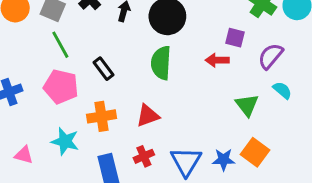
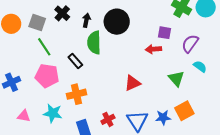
green semicircle: (161, 63) -> (94, 43), moved
red triangle: (148, 116) -> (133, 83), moved
orange square: (255, 152) -> (184, 111), turned 30
pink triangle: (24, 155) -> (24, 116), moved

